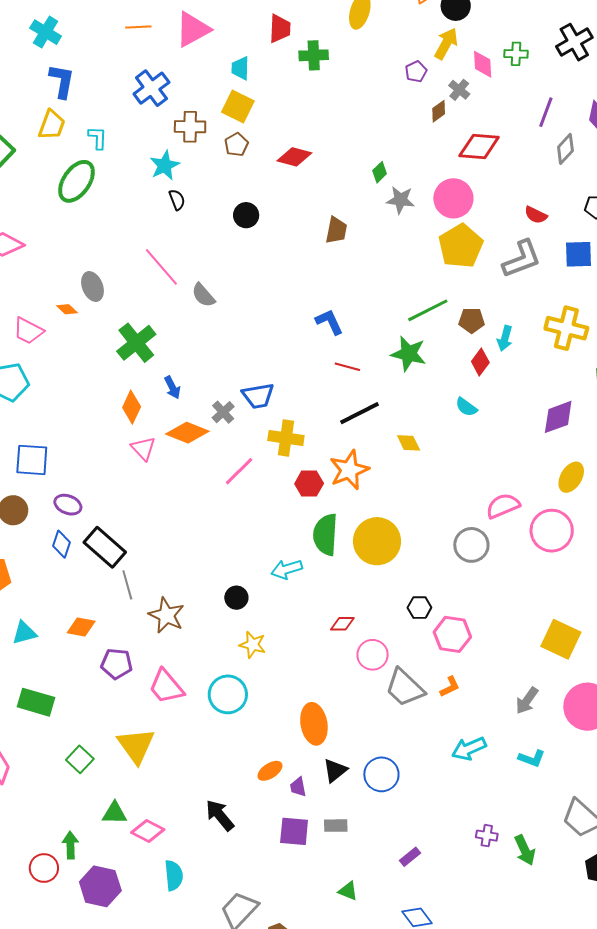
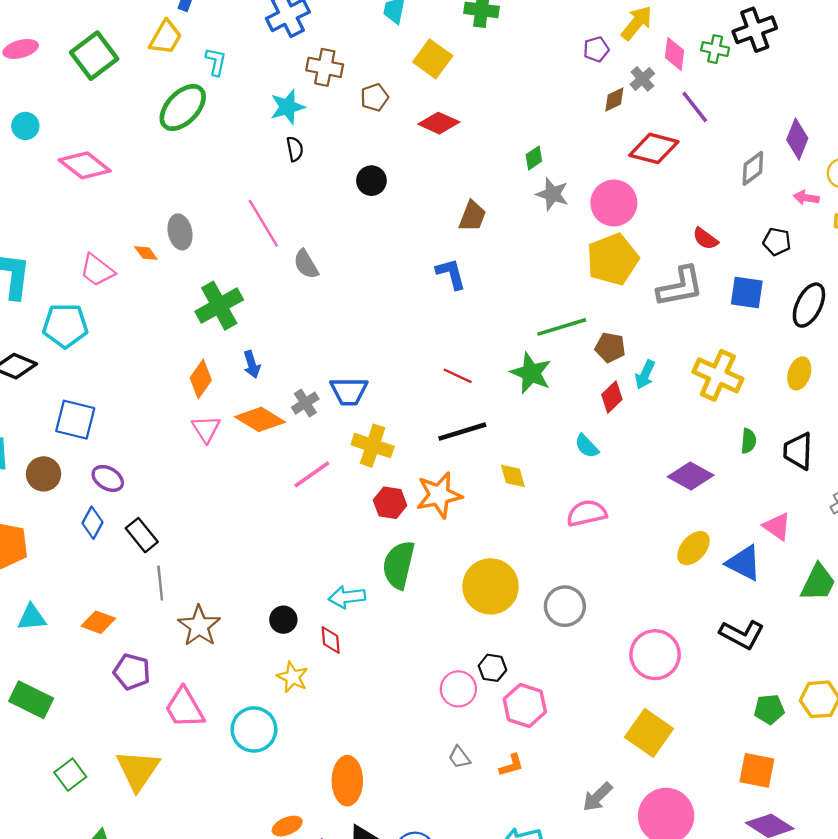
black cross: (574, 42) -> (755, 30), moved
yellow square: (238, 106) -> (433, 59), moved
purple line: (546, 112) -> (695, 107), moved, turned -68
blue L-shape: (329, 322) -> (451, 274), moved
purple diamond: (558, 417) -> (691, 476), turned 39
pink semicircle: (503, 506) -> (587, 513), moved
pink circle: (552, 531) -> (655, 655), moved
yellow circle: (377, 541) -> (491, 586), moved
black rectangle: (105, 547) -> (142, 535), size x0.7
red diamond: (342, 624) -> (331, 640), moved, turned 75
pink circle: (373, 655) -> (458, 689), moved
gray trapezoid: (405, 688) -> (459, 757), size x0.5

